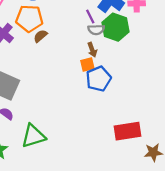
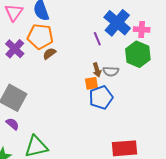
green hexagon: (115, 27) -> (138, 54), moved
gray semicircle: (96, 30) -> (111, 71), moved

